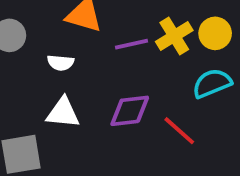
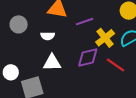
yellow cross: (174, 36) -> (105, 38), moved

